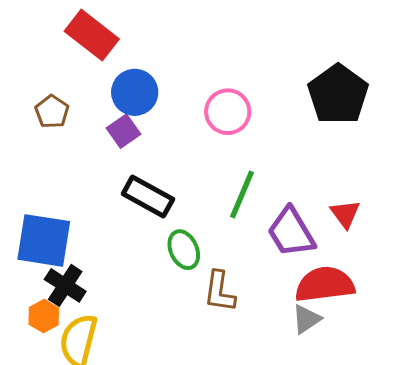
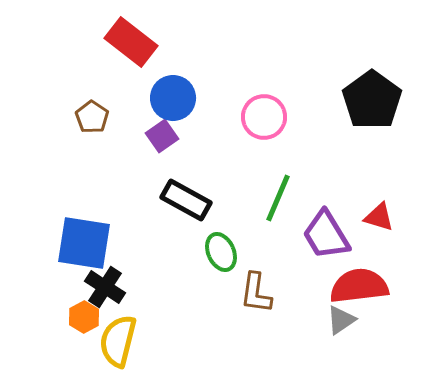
red triangle: (345, 214) -> (379, 217), turned -36

